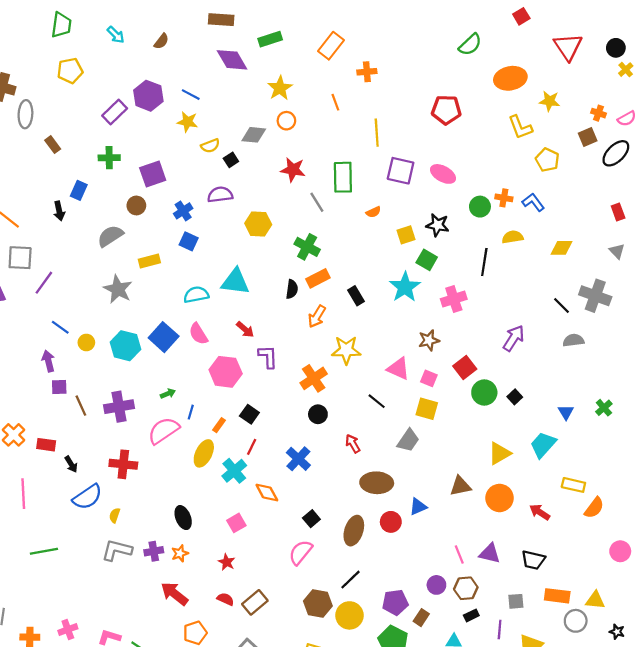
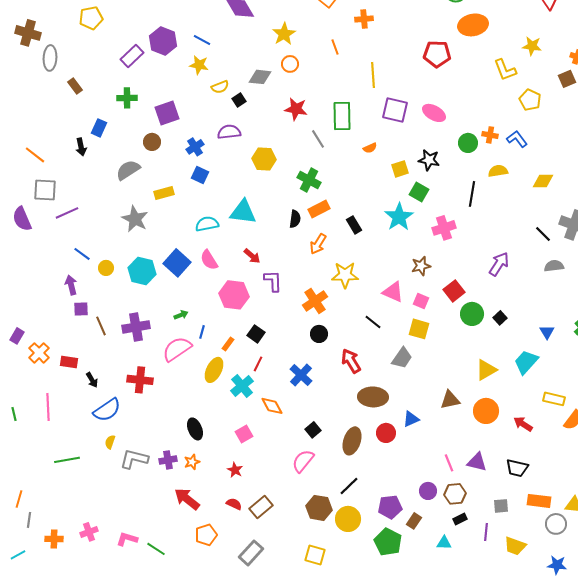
orange ellipse: (510, 78) -> (473, 25), moved
purple line: (44, 283) -> (67, 213), turned 30
red arrow: (353, 444) -> (351, 361), size x1.4
yellow semicircle: (115, 515) -> (110, 442), moved

